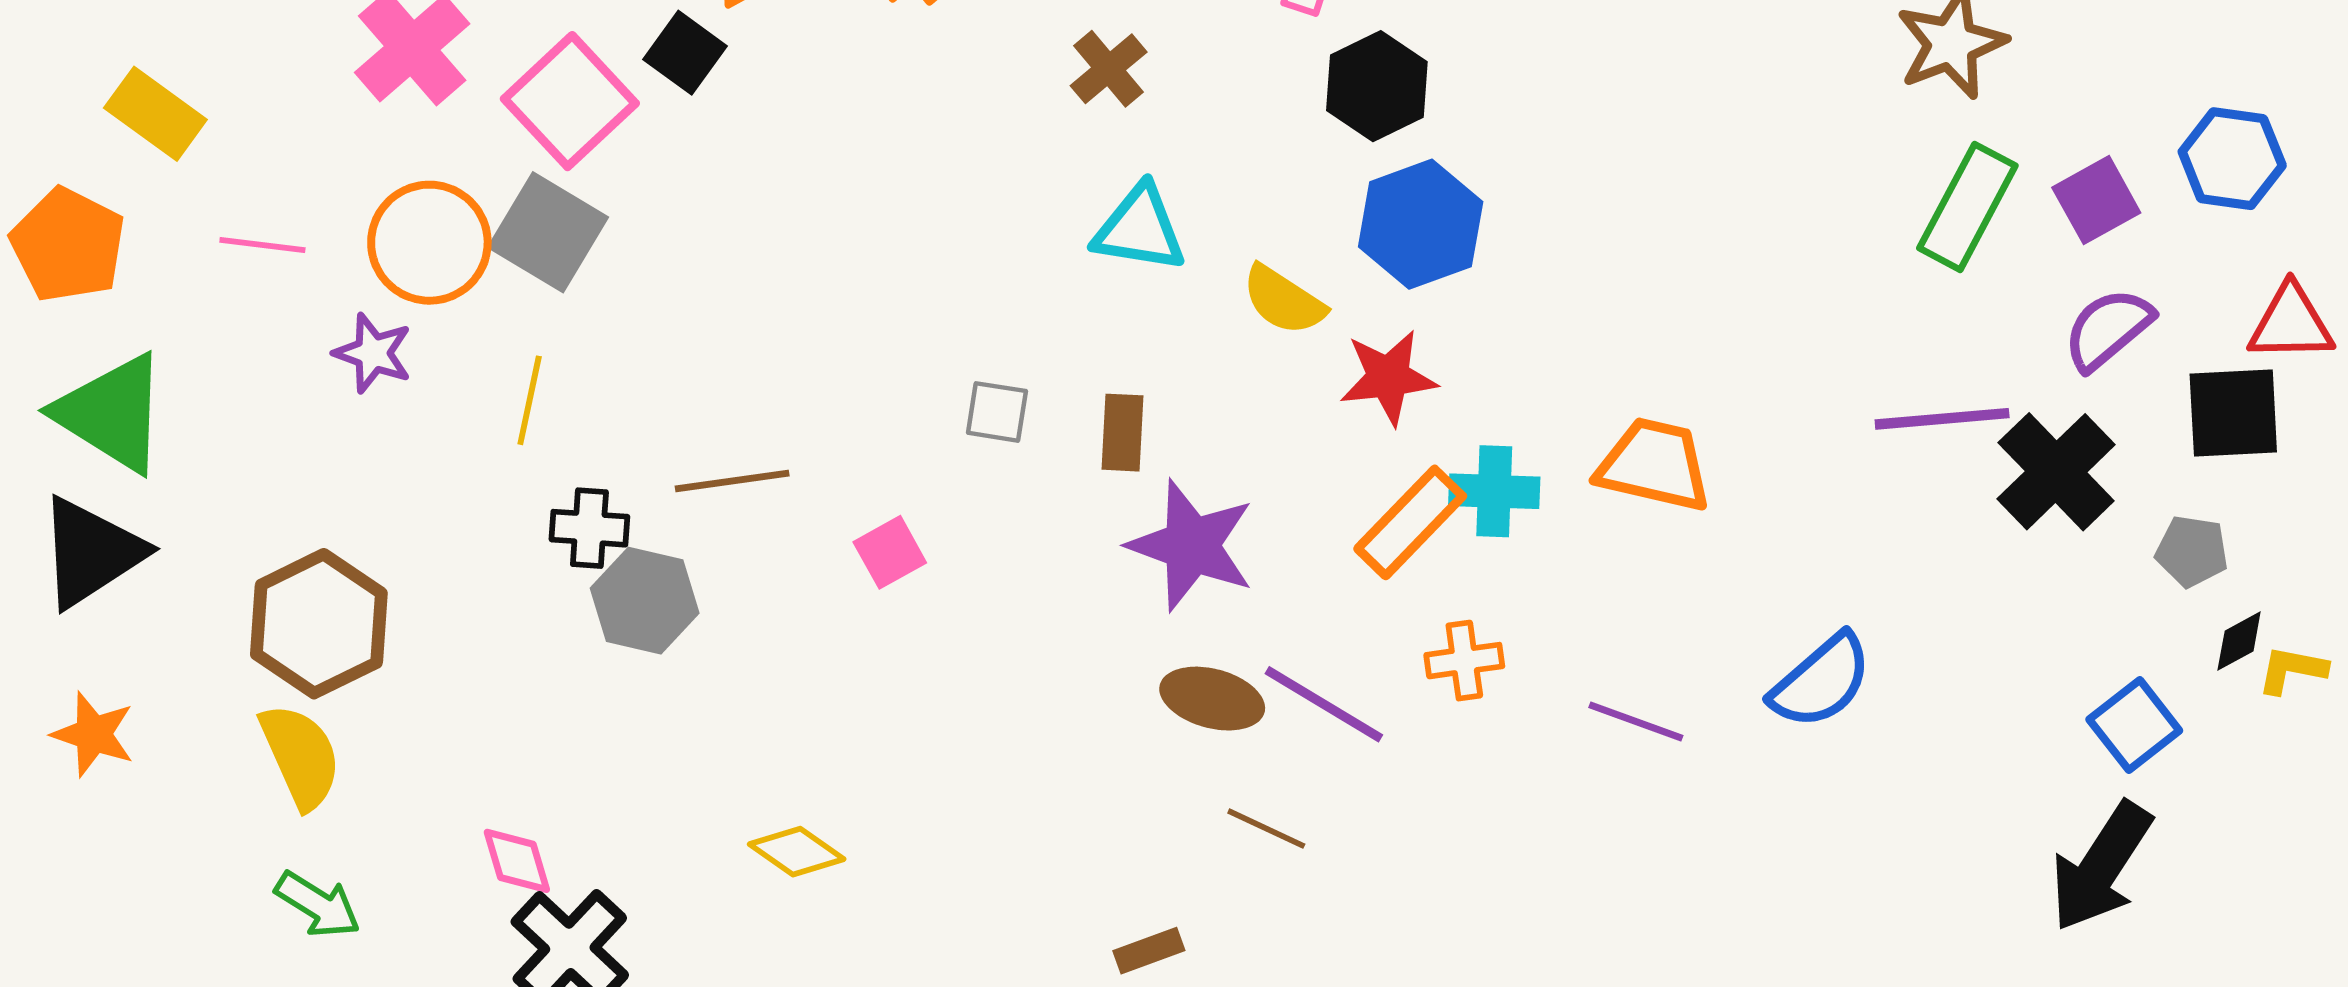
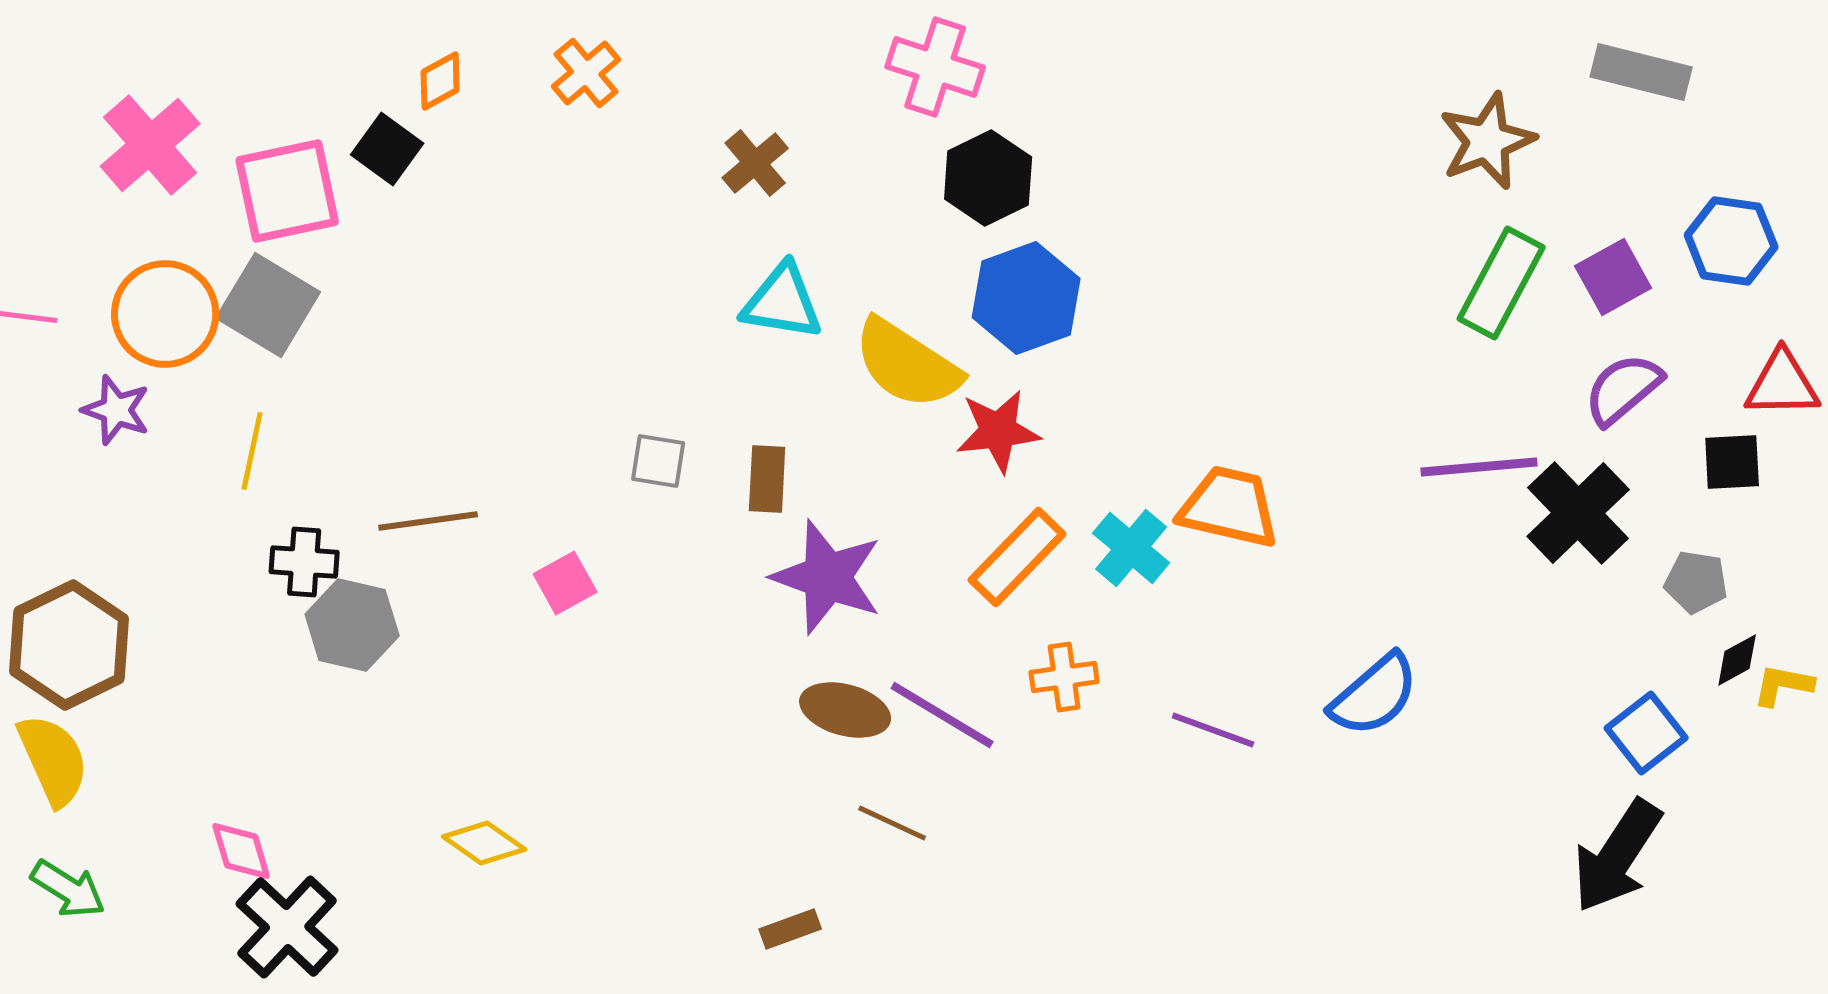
pink square: (570, 101) -> (287, 191), turned 31
yellow semicircle: (1284, 300) -> (907, 364), size x1.5
black square: (2233, 413) -> (1732, 462), size x0.7
cyan cross: (1494, 491) -> (1131, 548), moved, turned 38

